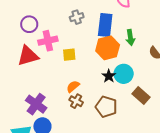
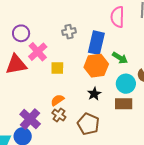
green arrow: (130, 37) -> (120, 58), turned -56
pink cross: (48, 41) -> (38, 52), turned -36
cyan circle: (124, 74) -> (126, 84), moved
brown rectangle: (141, 95) -> (124, 104), moved, turned -48
purple cross: (36, 104) -> (30, 119), moved

